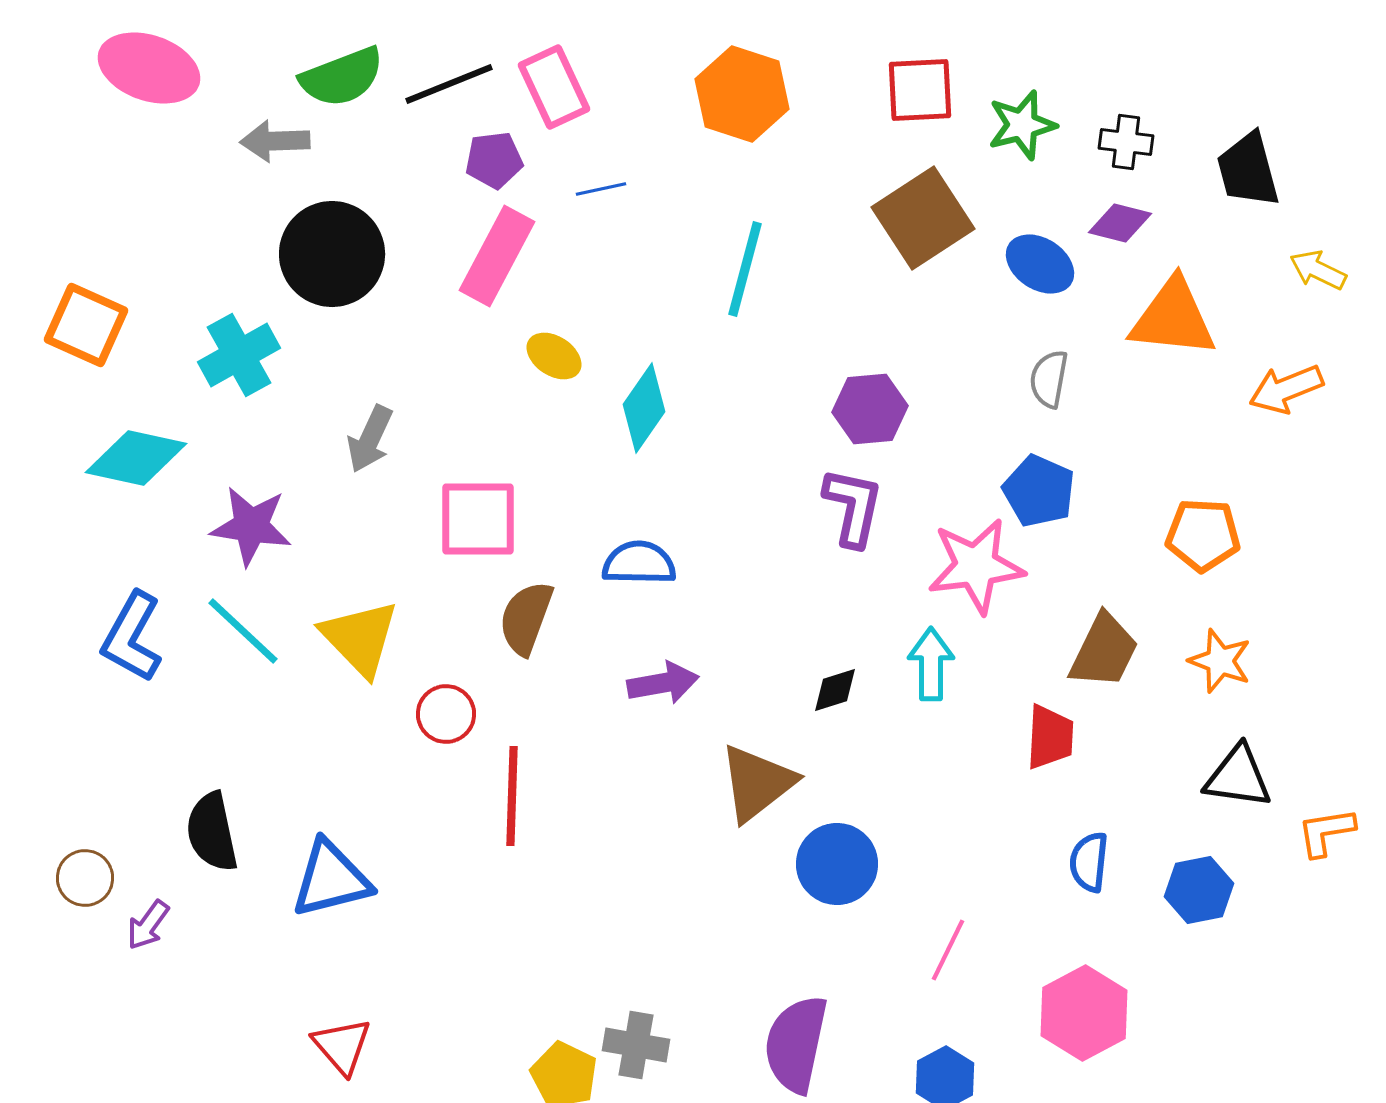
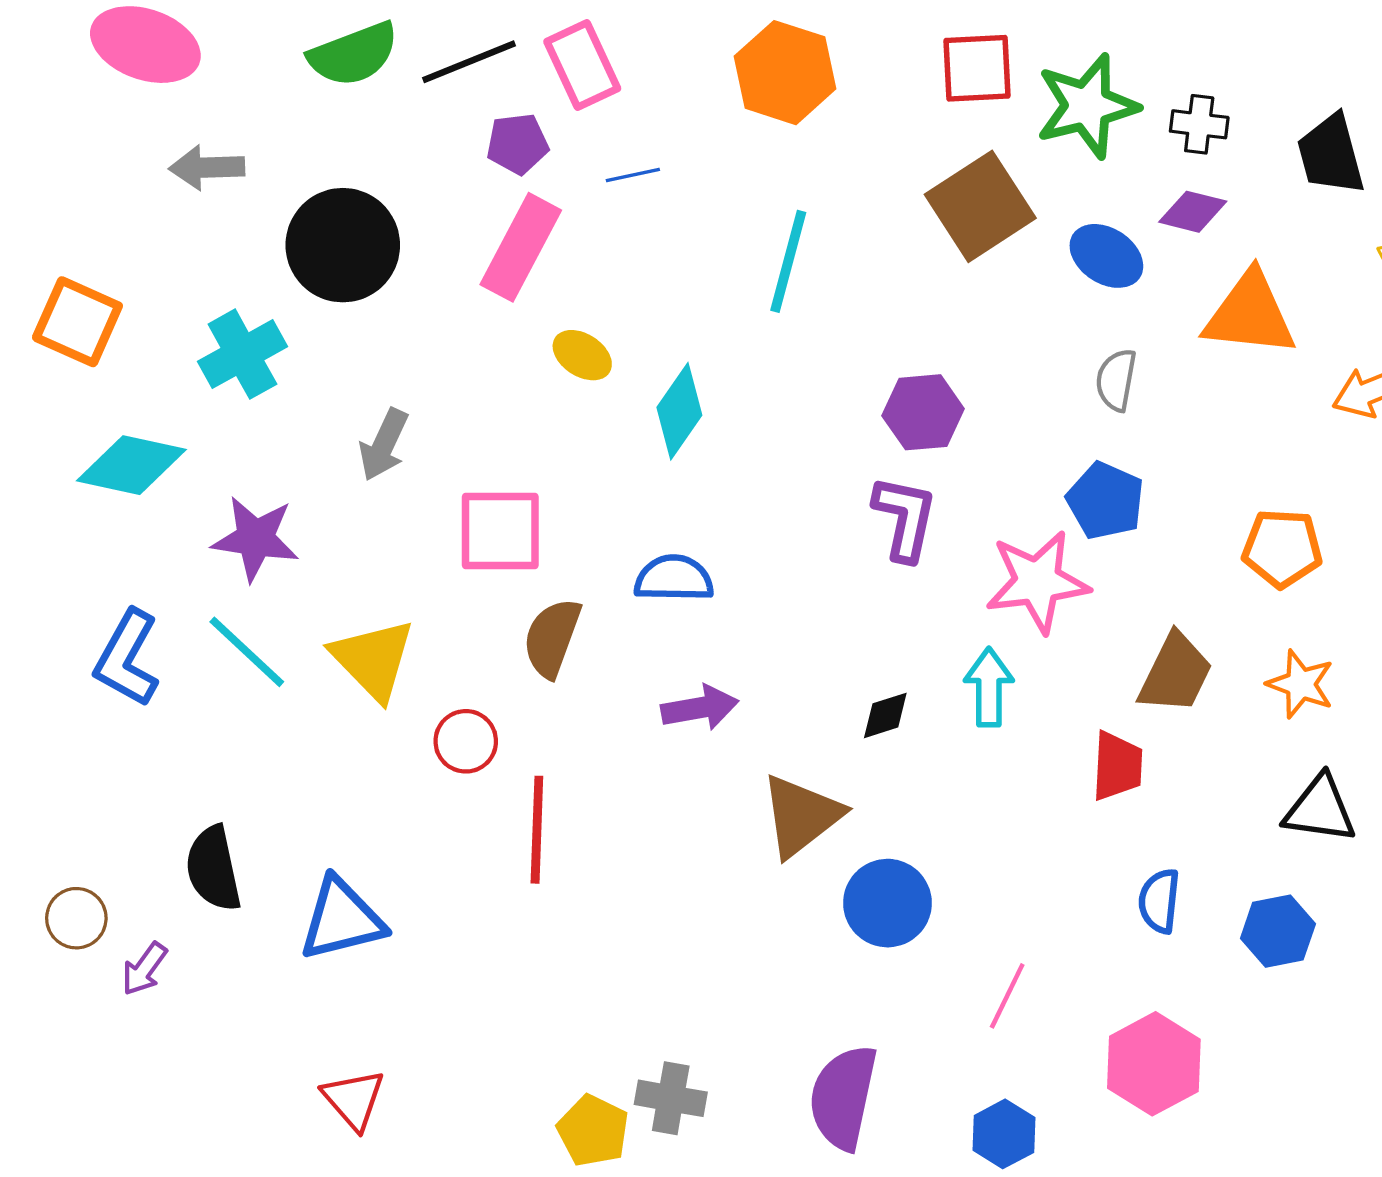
green star: (1022, 125) -> (1087, 106), size x1.4
gray arrow: (275, 141) -> (207, 167), moved

